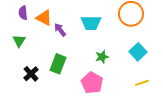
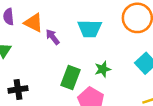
green rectangle: (58, 64) -> (71, 78), moved
black cross: (31, 74) -> (18, 89), turned 35

